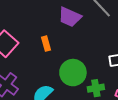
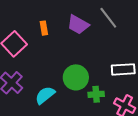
orange rectangle: (46, 44) -> (44, 28), moved

